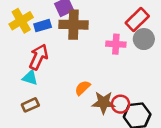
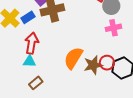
pink cross: (116, 44) -> (113, 28), moved
orange semicircle: (83, 88) -> (73, 58), size x1.6

